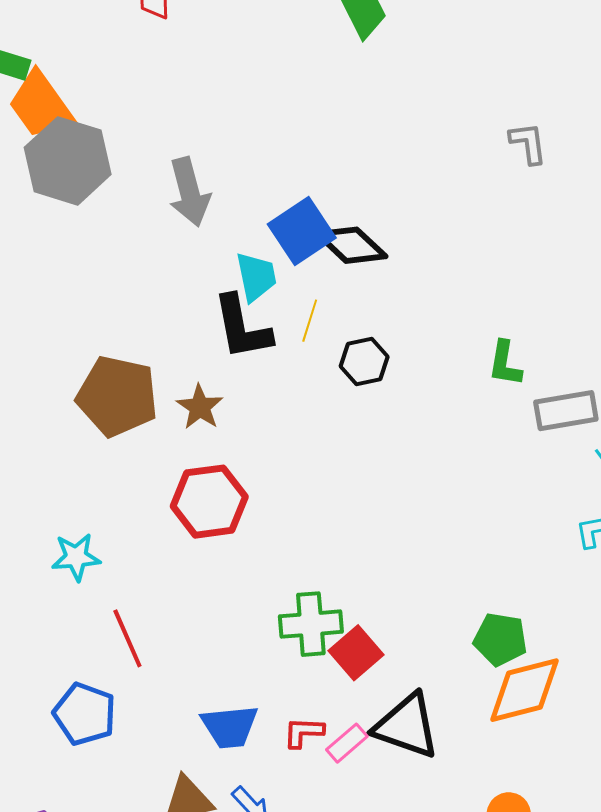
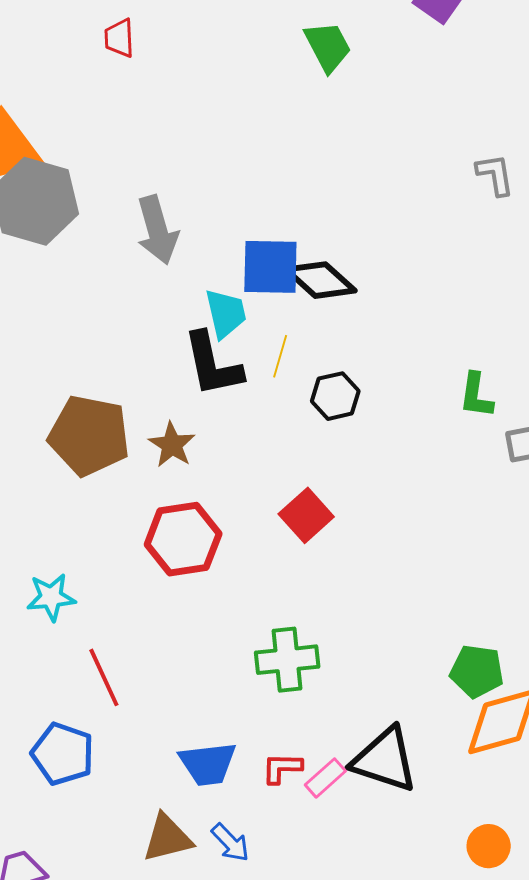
blue square: (302, 231) -> (270, 267), turned 36
red square: (356, 653) -> (306, 515), moved

